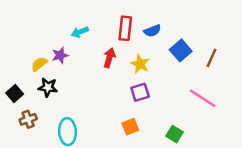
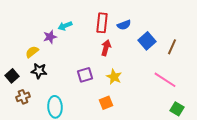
purple star: (60, 55) -> (50, 37), moved
red arrow: (109, 58) -> (106, 48), moved
yellow star: (140, 64) -> (114, 77), moved
purple square: (140, 92) -> (85, 75), moved
green square: (175, 134) -> (177, 109), moved

